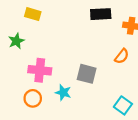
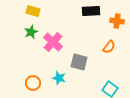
green star: (16, 41) -> (31, 32), moved
pink cross: (40, 70) -> (53, 42), moved, turned 36

